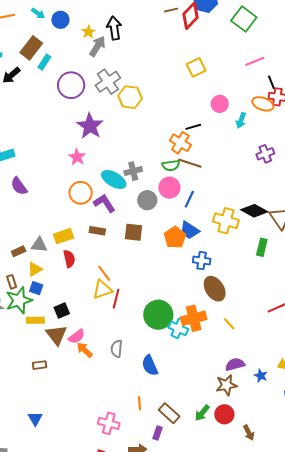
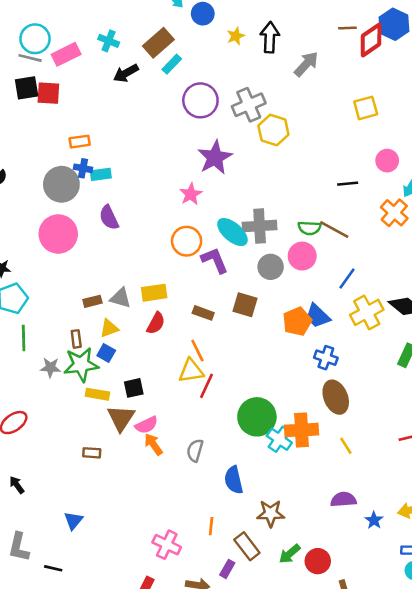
gray arrow: (97, 46) -> (306, 64), moved
orange cross: (180, 143) -> (394, 213), moved
gray cross: (133, 171) -> (260, 226), size x1.4
blue line: (189, 199) -> (347, 278), moved
yellow cross: (226, 221) -> (367, 312), turned 35
brown rectangle: (97, 231) -> (203, 313), moved
red semicircle: (69, 259) -> (156, 323), turned 30
brown star: (226, 385) -> (271, 513), moved

